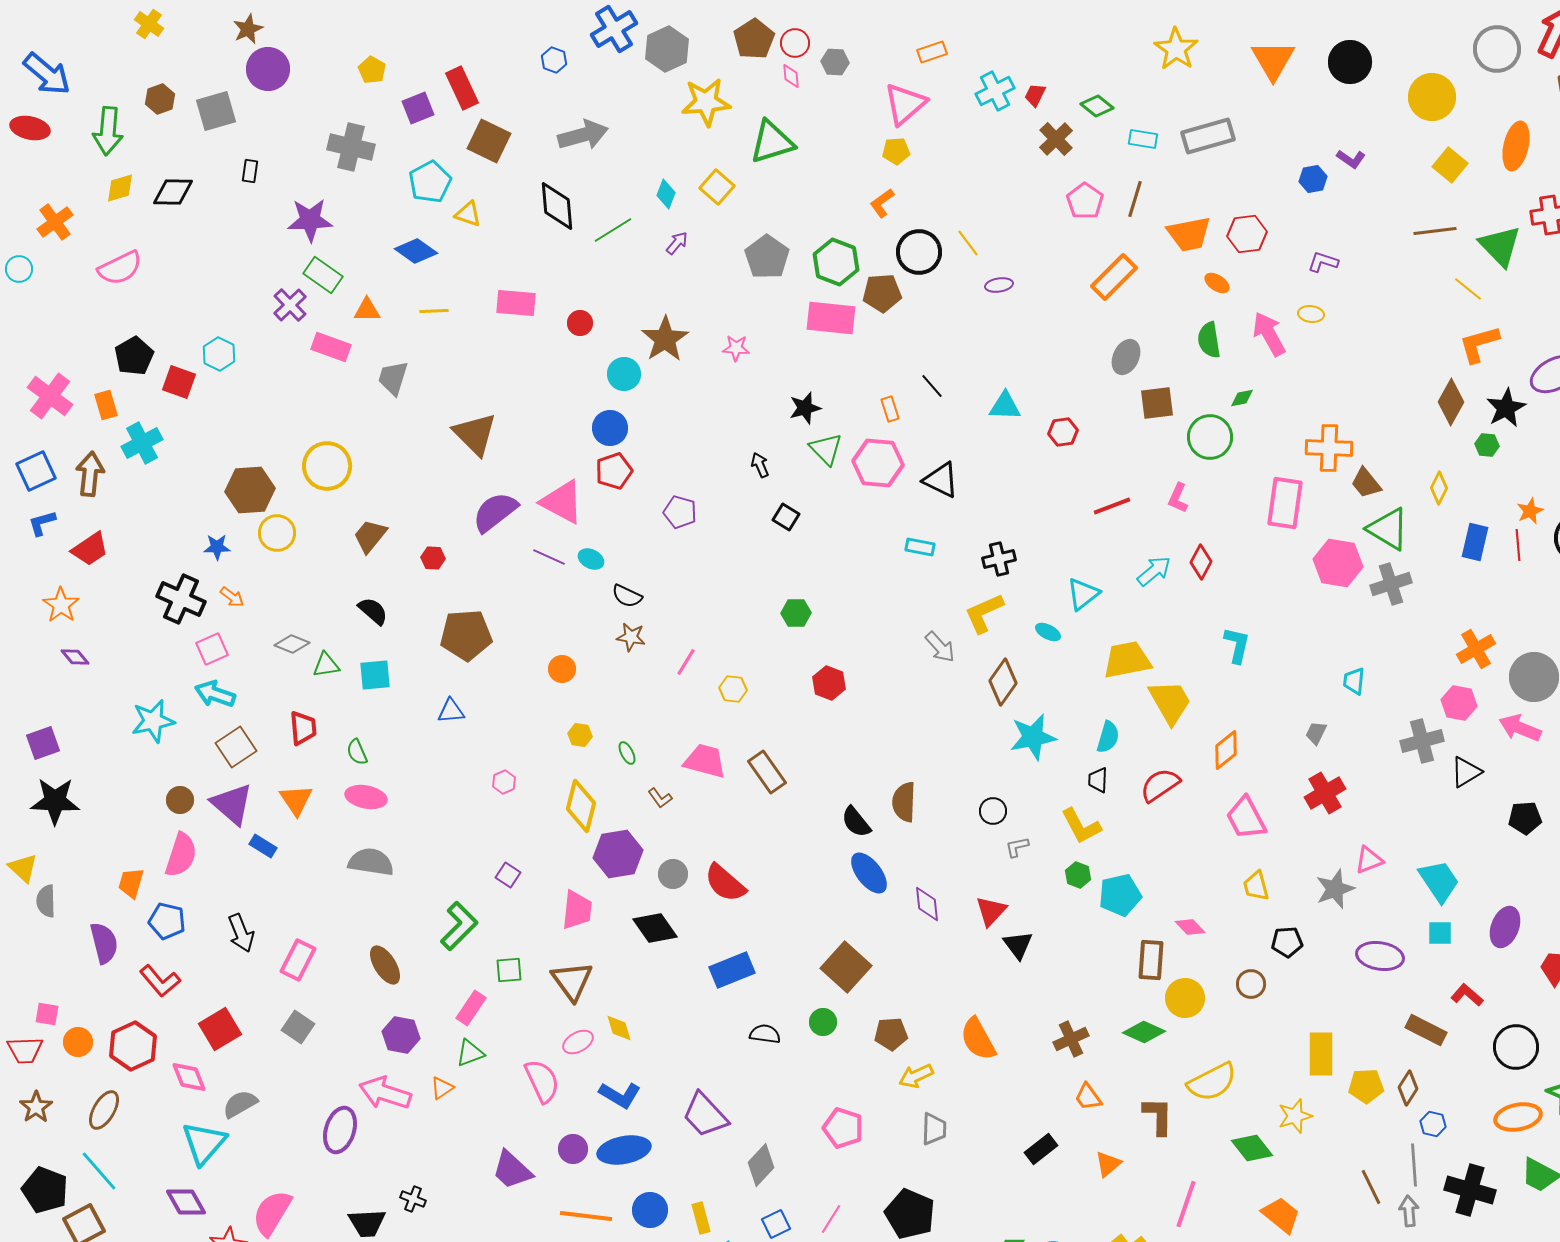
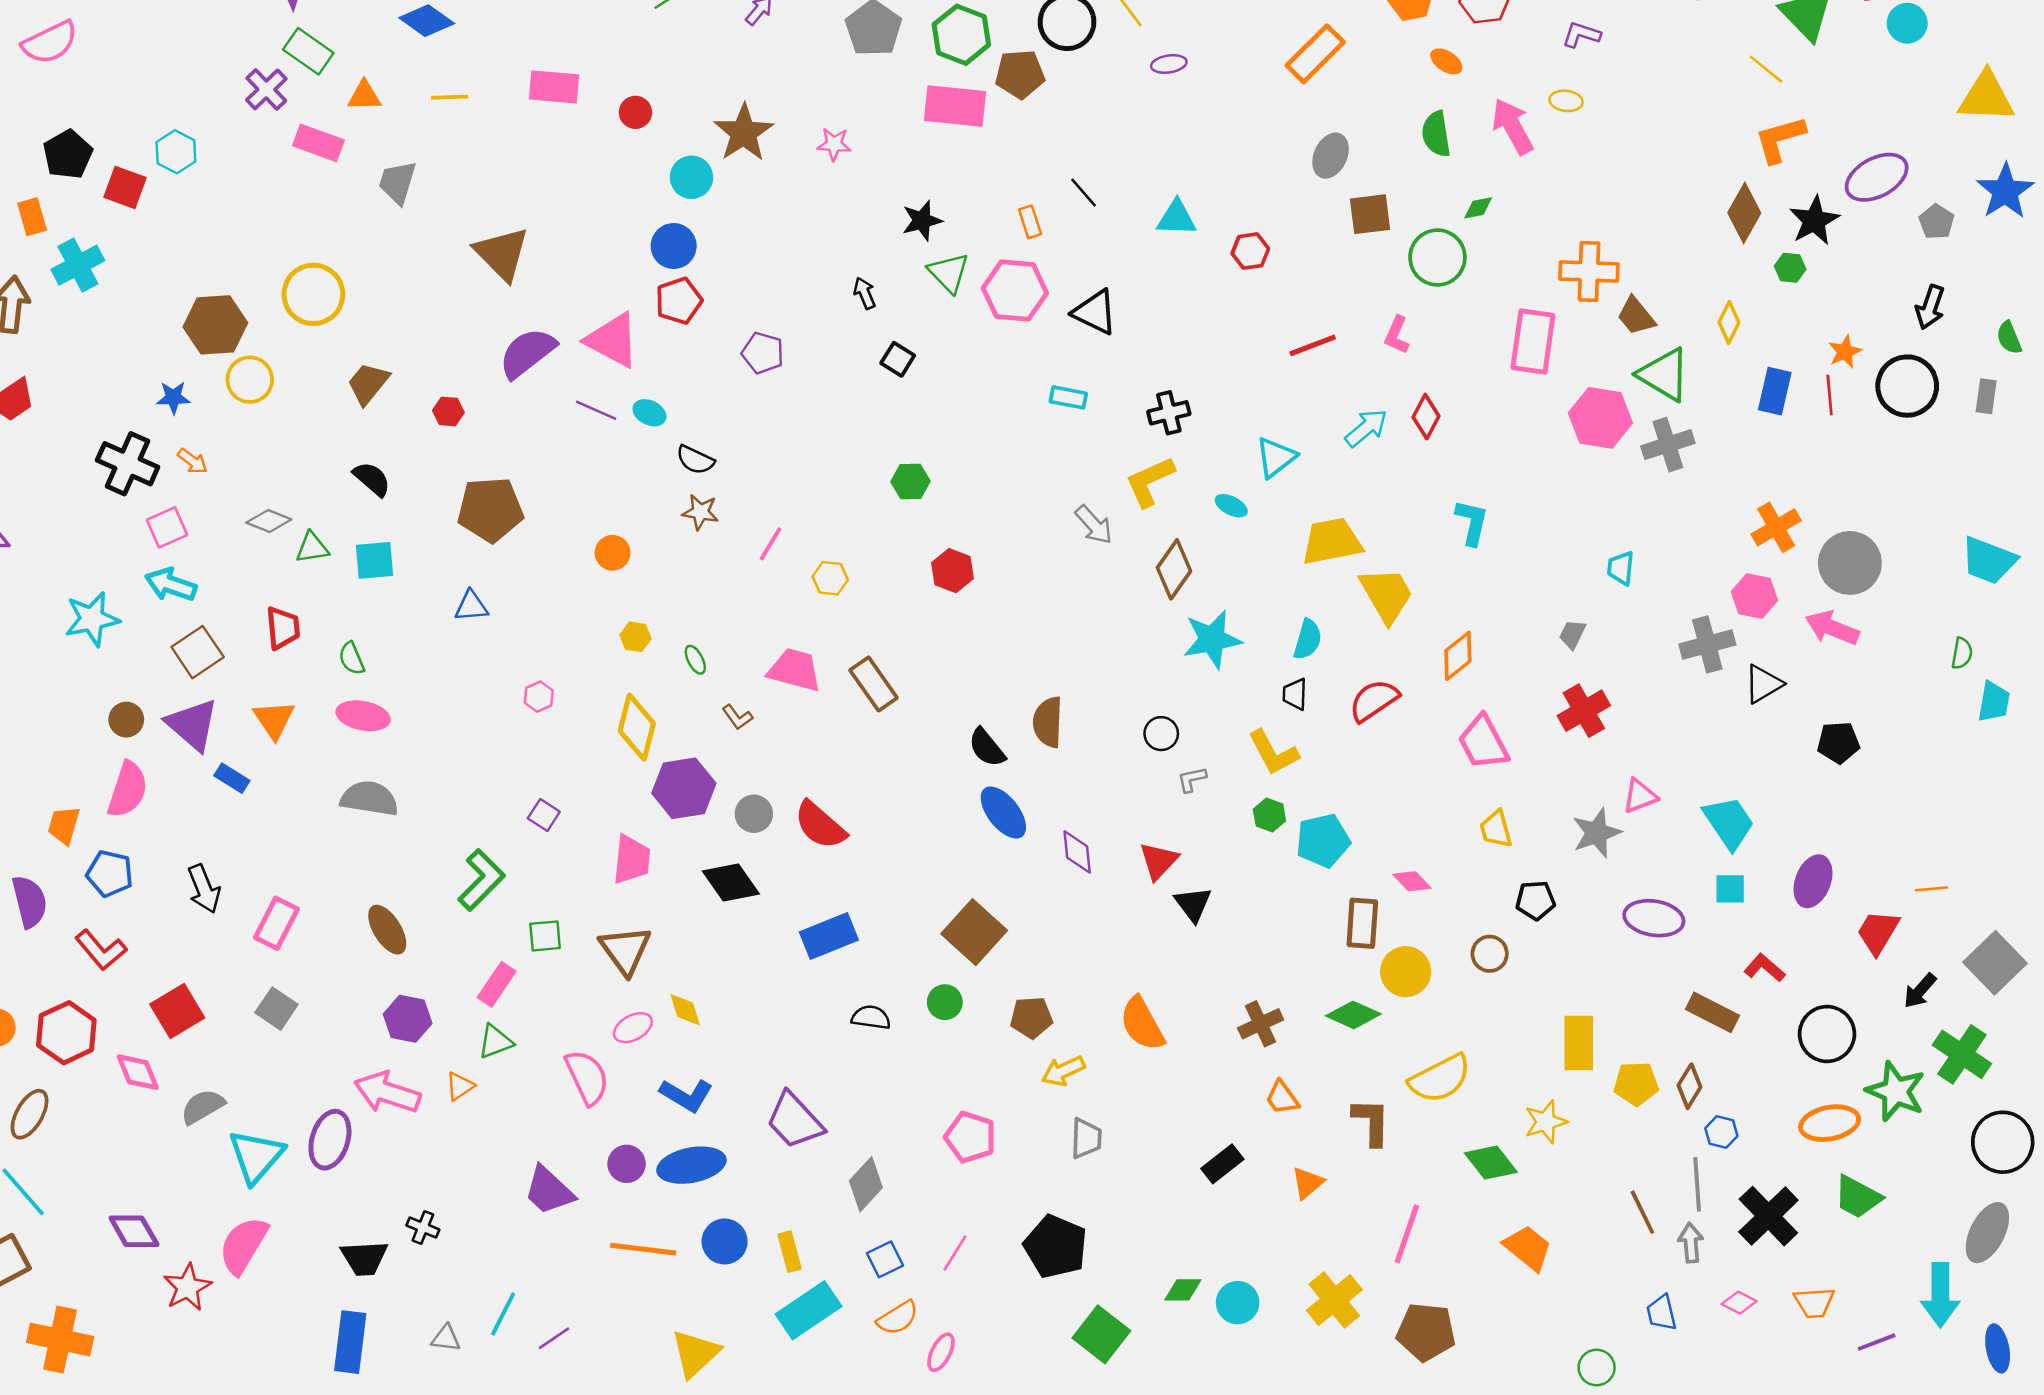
cyan triangle: (204, 1143) -> (256, 1156), moved
black cross: (1470, 1190) -> (1768, 1216), turned 30

